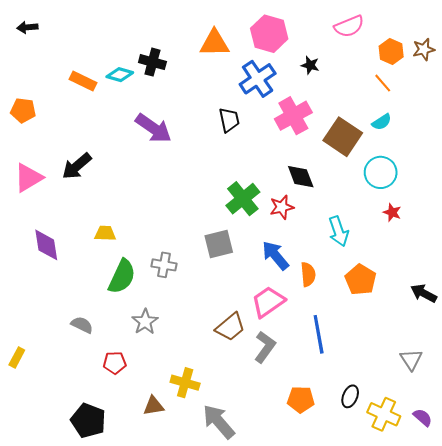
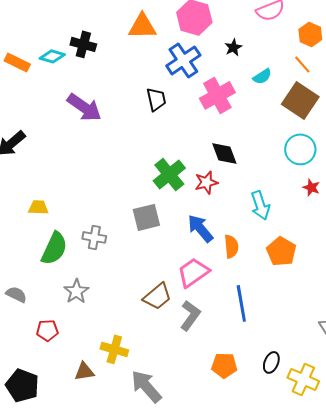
black star: (310, 65) -> (233, 47), turned 30
cyan semicircle: (382, 122) -> (262, 76), moved
brown square: (343, 137) -> (300, 100), moved

